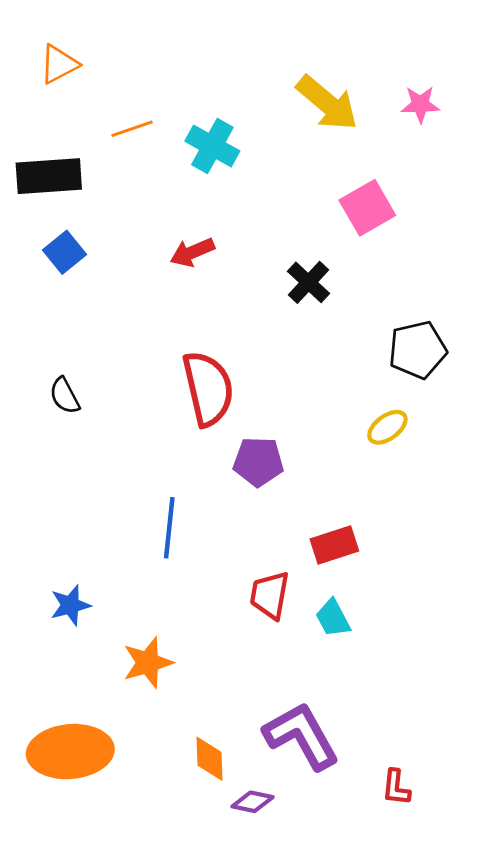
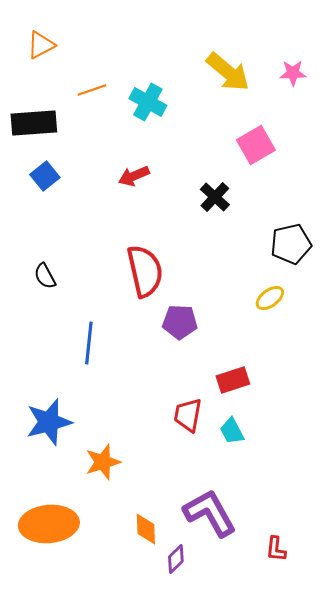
blue line: (169, 528) -> (89, 343), moved
blue star: (70, 605) -> (49, 422), size x1.6
purple diamond: (253, 802) -> (176, 559), turned -56

